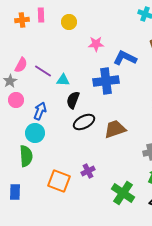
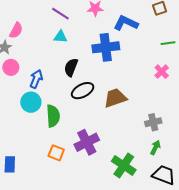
purple line: (43, 71) -> (60, 14), moved
cyan triangle: (63, 80) -> (60, 37), moved
green semicircle: (26, 156) -> (53, 116), moved
purple cross: (88, 171) -> (87, 142), size x1.6
orange square: (59, 181) -> (56, 153), size x0.7

